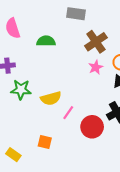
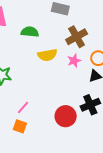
yellow semicircle: (51, 98) -> (47, 55), moved
pink line: (68, 113) -> (23, 108), moved

